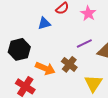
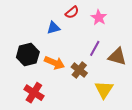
purple line: (84, 43) -> (95, 48), turned -35
orange arrow: (45, 68) -> (55, 63), moved

